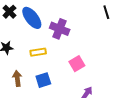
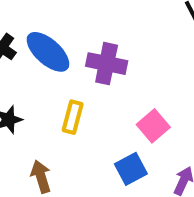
yellow rectangle: (38, 52) -> (73, 117), turned -56
blue square: (43, 80) -> (131, 169), moved

